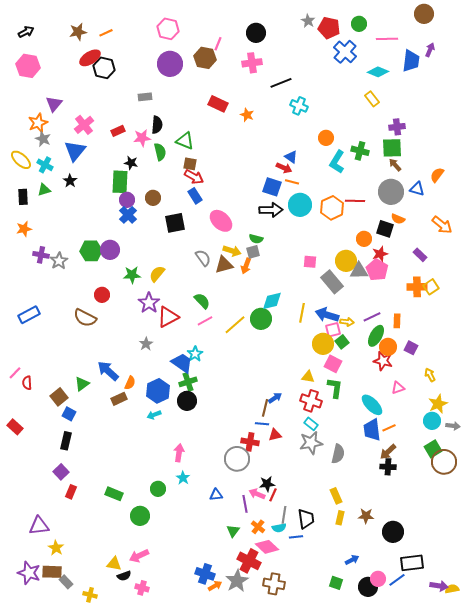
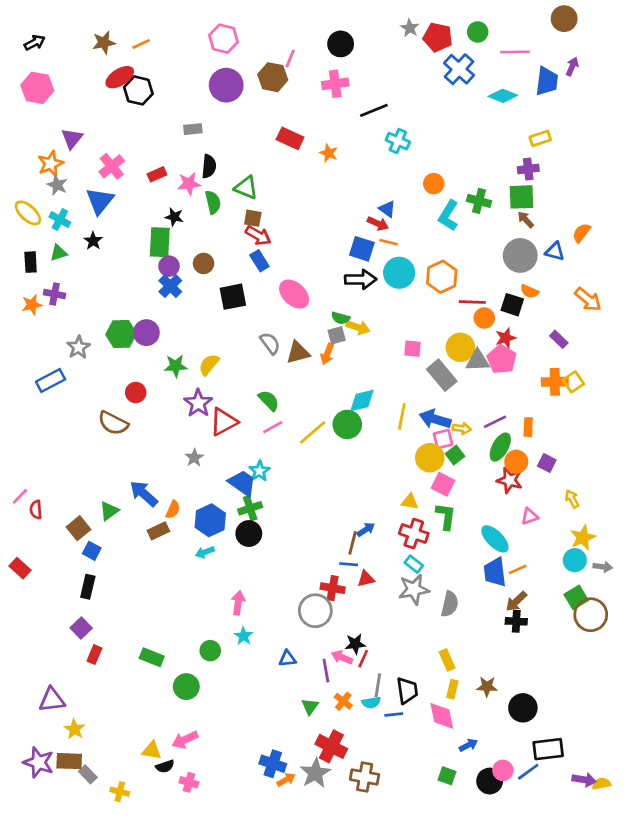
yellow rectangle: (372, 99) -> (540, 138), moved, turned -70
red line: (355, 201) -> (472, 302), moved
yellow arrow: (232, 251) -> (358, 327), moved
purple cross: (41, 255) -> (55, 294), moved
blue rectangle: (29, 315) -> (51, 381), moved
pink diamond: (267, 547) -> (442, 716), moved, turned 35

